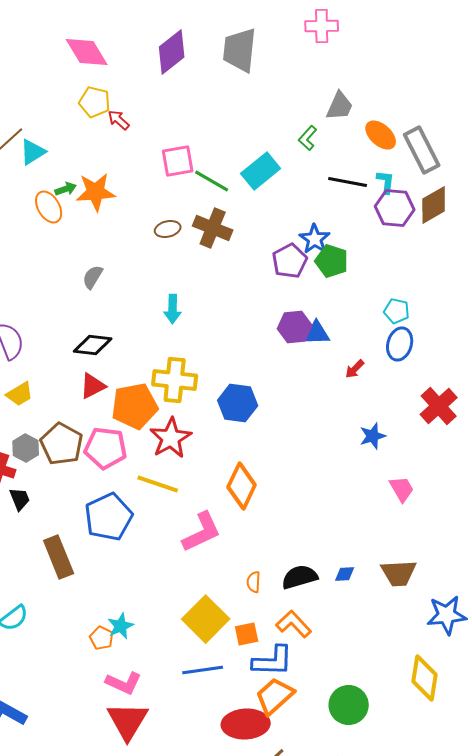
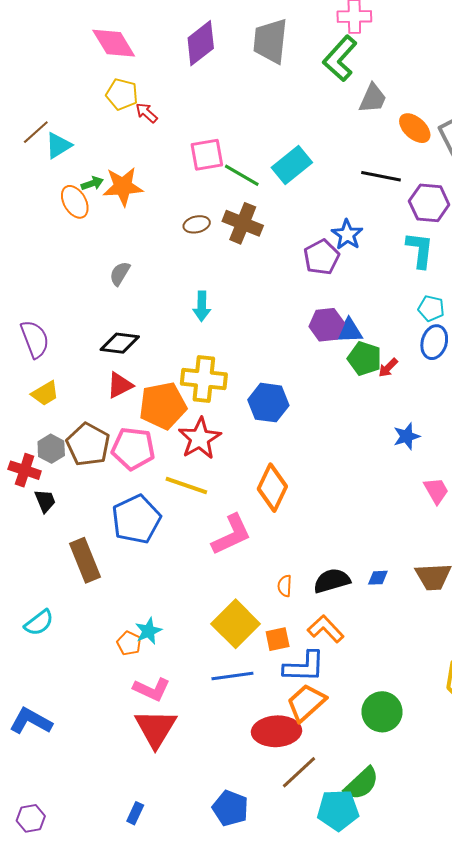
green L-shape: (308, 138) -> (340, 58), moved, size x1.8
cyan L-shape: (386, 182) -> (420, 250), moved, size x1.5
green pentagon: (332, 261) -> (365, 359), moved

